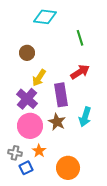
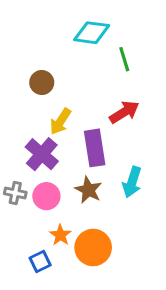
cyan diamond: (45, 17) -> (92, 33), moved
pink circle: (30, 126) -> (46, 196), size x0.7
gray cross: (15, 153) -> (15, 193), moved
orange circle: (68, 168) -> (93, 248), moved

